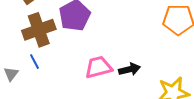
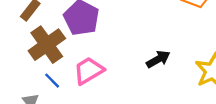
pink trapezoid: (98, 67) -> (89, 71), moved

